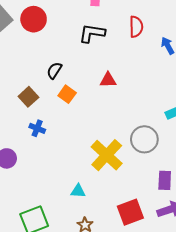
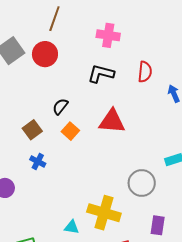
red triangle: (108, 80) -> (112, 121), size x1.6
yellow cross: (107, 155) -> (104, 213), moved, turned -32

